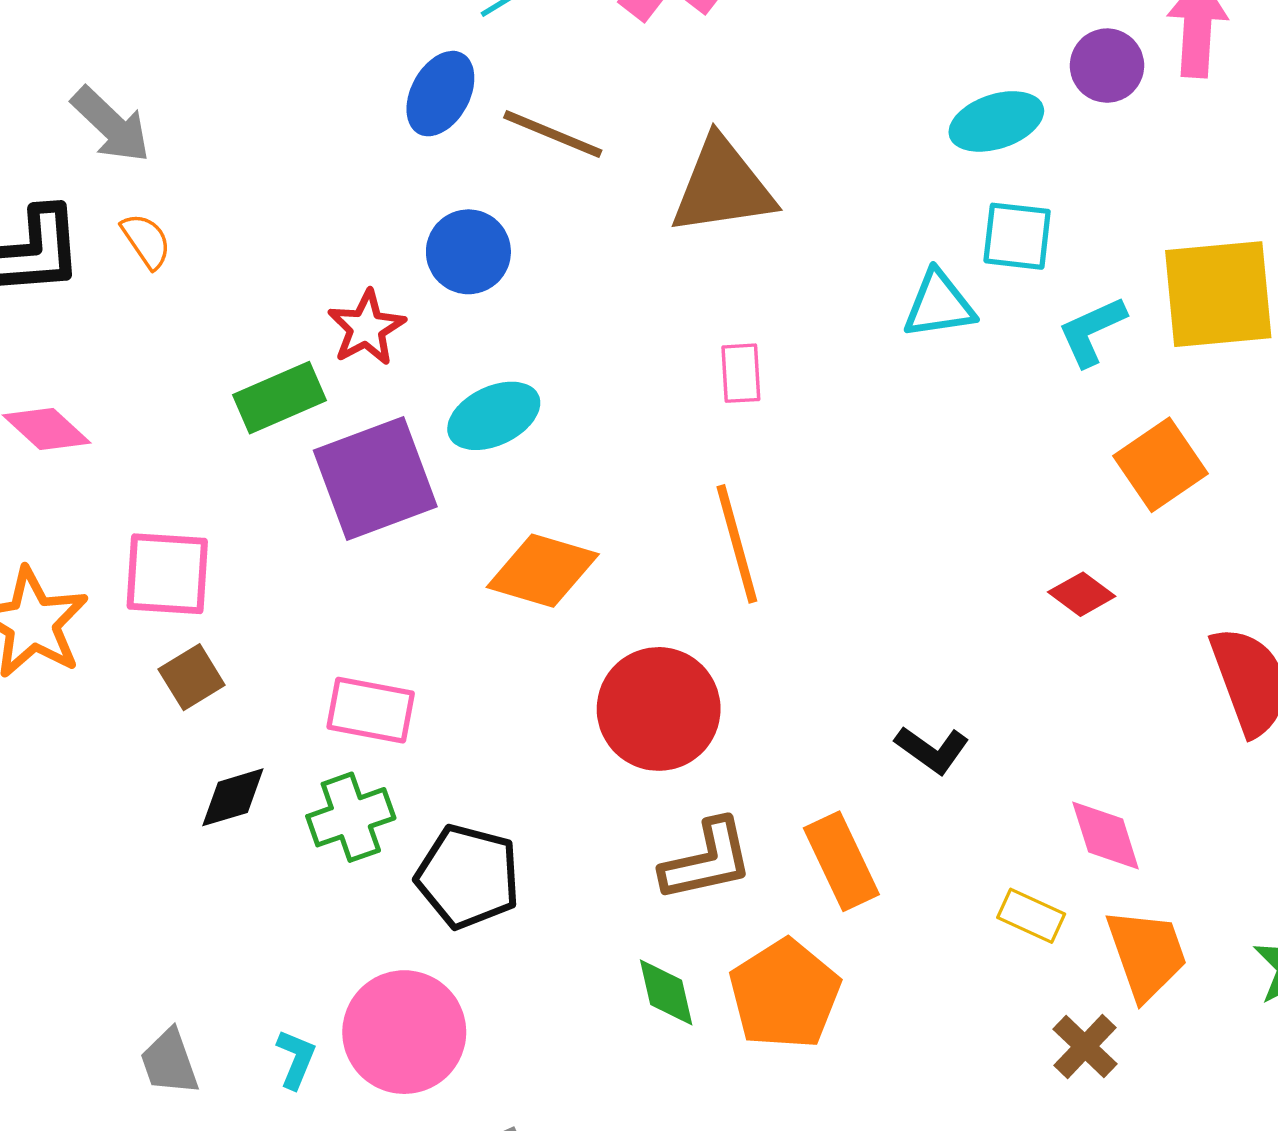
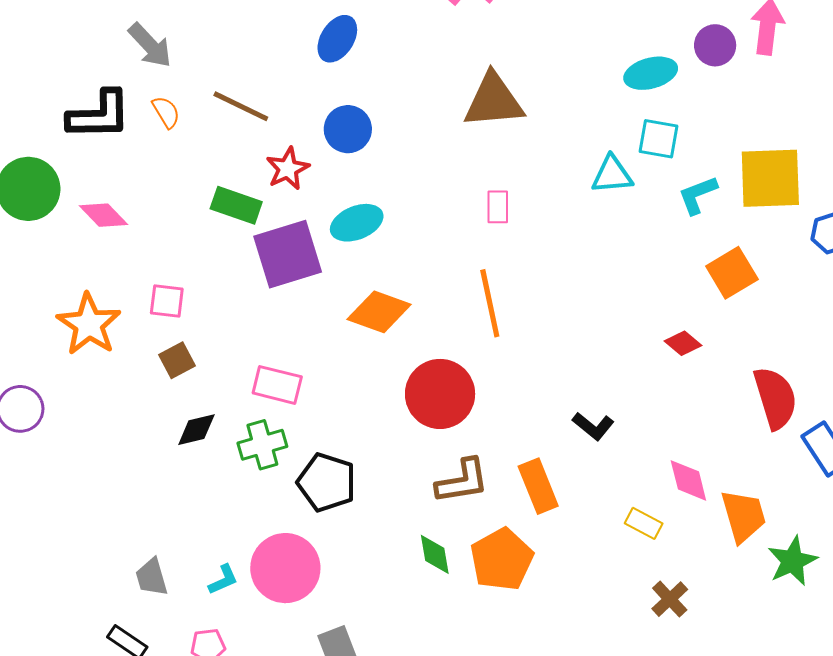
brown line: (553, 134) -> (241, 106), moved
green rectangle: (280, 398) -> (236, 205), turned 39
pink square: (167, 574) -> (167, 301), size x0.7
orange trapezoid: (1147, 954) -> (743, 516), moved
cyan L-shape: (296, 1059) -> (223, 580), turned 40

